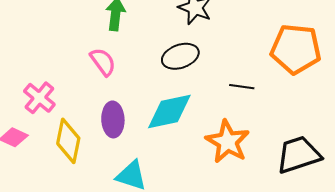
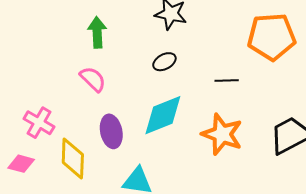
black ellipse: (180, 56) -> (164, 62), size x0.7

